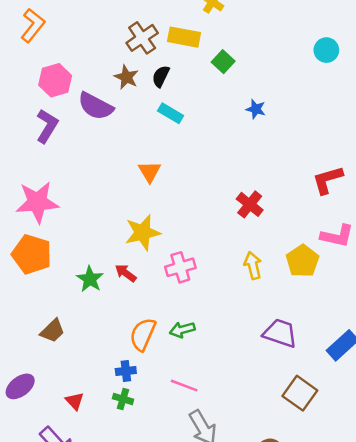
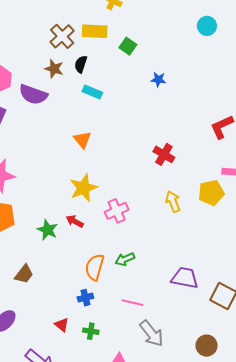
yellow pentagon: (303, 261) -> (211, 193), turned 30
purple trapezoid: (280, 333) -> (185, 278), moved
green cross: (123, 399) -> (91, 331), moved
red triangle: (75, 401) -> (62, 325), moved

